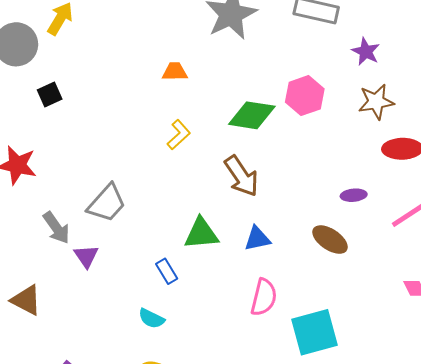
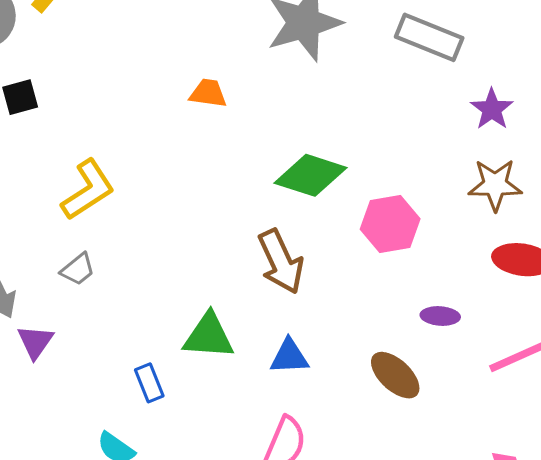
pink hexagon: (305, 96) -> (390, 224), moved
yellow L-shape: (179, 135) -> (88, 190), moved, size x1.4
gray trapezoid: (107, 203) -> (78, 269), size x0.6

